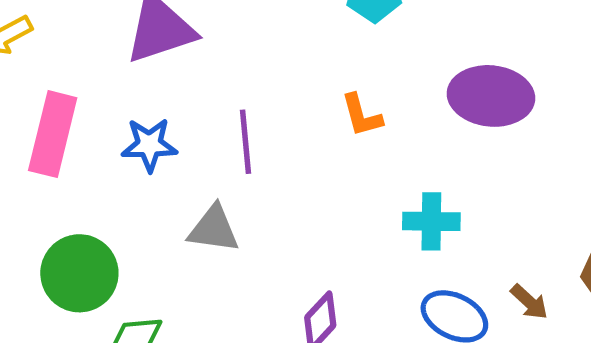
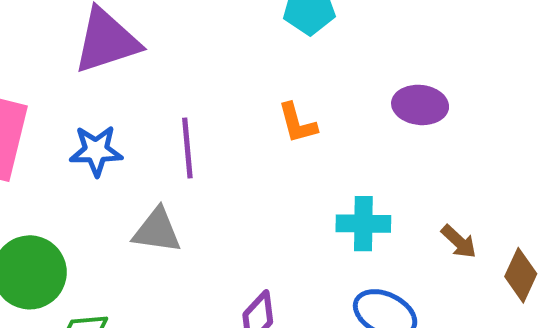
purple ellipse: (491, 96) -> (420, 105), size x0.7
brown arrow: (529, 302) -> (459, 242), moved

